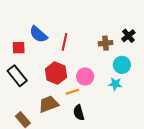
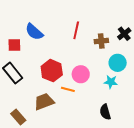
red line: (64, 42) -> (76, 30), moved
orange line: (72, 92) -> (68, 89), turned 32
black semicircle: (79, 113) -> (105, 112), moved

